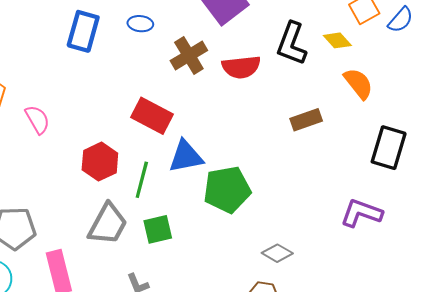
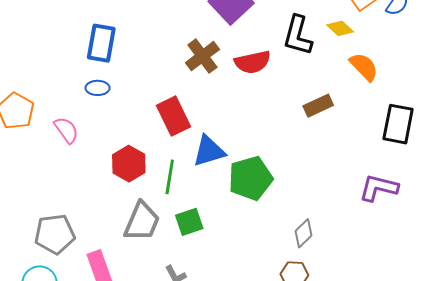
blue ellipse: (140, 24) -> (98, 88), moved
red rectangle: (152, 116) -> (173, 116), turned 42
gray diamond: (277, 253) -> (303, 233), turned -68

